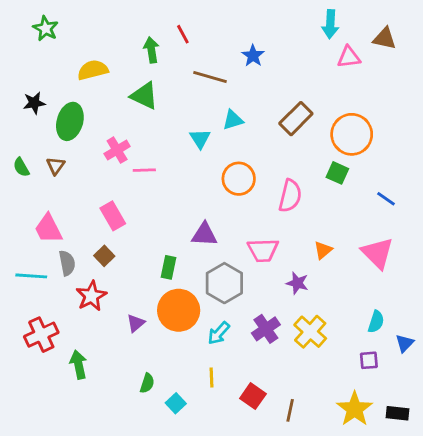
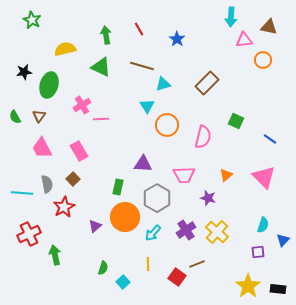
red line: (183, 34) -> (139, 29), moved
brown line: (210, 77) -> (142, 66), moved
orange circle: (352, 134) -> (263, 60), moved, size x0.6
cyan triangle: (200, 139) -> (147, 106), moved
pink trapezoid: (48, 229) -> (42, 148), moved
brown line: (290, 410) -> (197, 264), moved, turned 56

